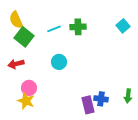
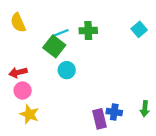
green square: (24, 37) -> (54, 46), moved
pink circle: (29, 88) -> (23, 91), moved

